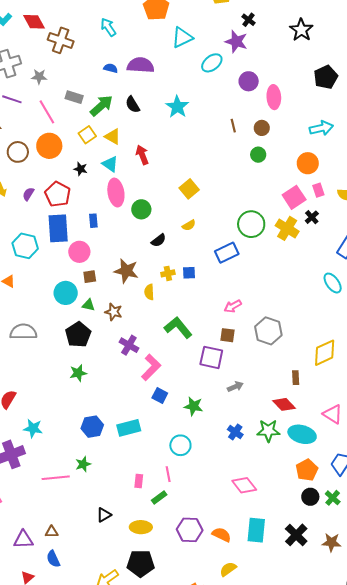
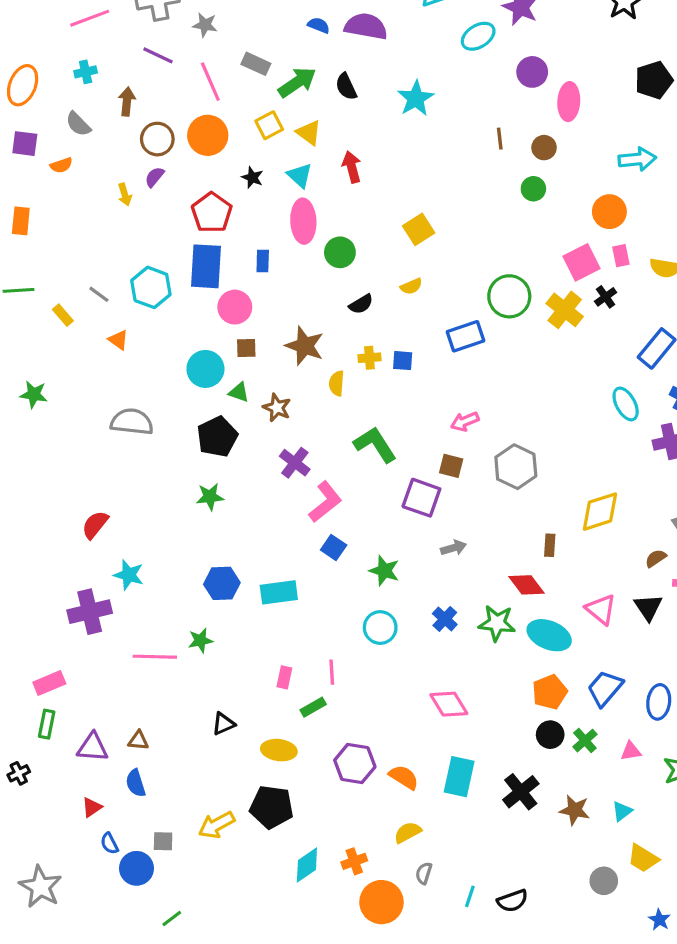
purple semicircle: (28, 194) -> (155, 177), moved
cyan circle: (180, 445) -> (380, 628), moved

